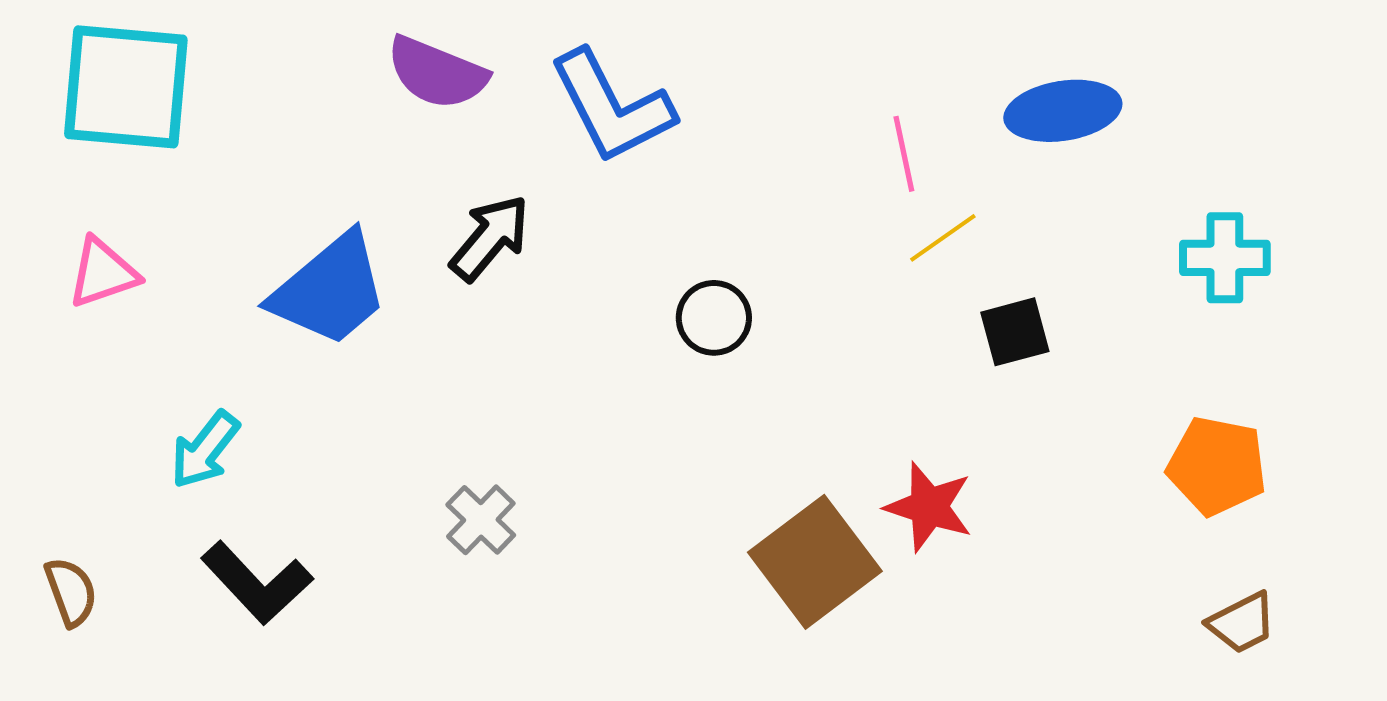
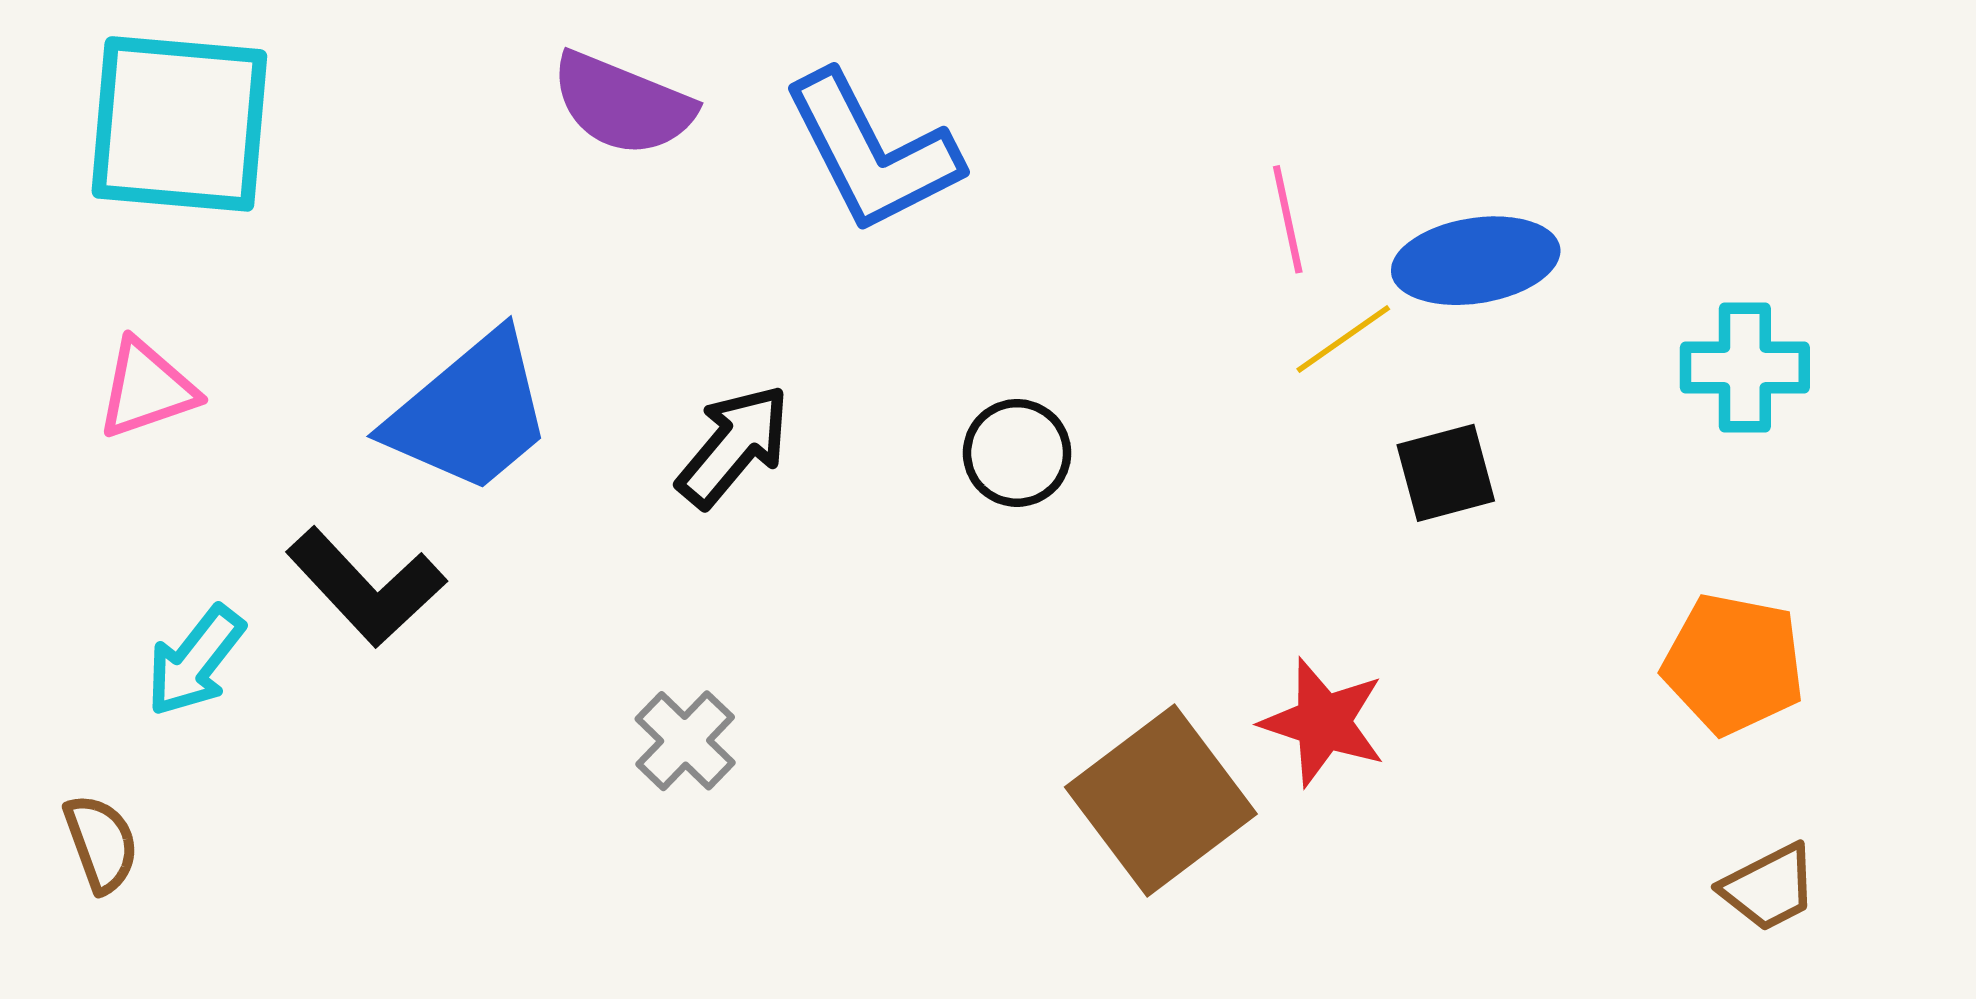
blue ellipse: (1063, 111) -> (1476, 261), moved
black arrow: (490, 238) -> (734, 446), moved
cyan arrow: (205, 450) -> (195, 661), moved
black L-shape: (257, 583) -> (366, 587), moved

